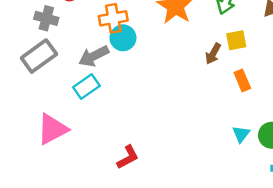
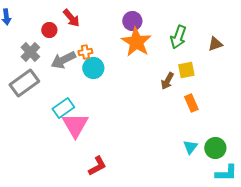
gray cross: (46, 18) -> (30, 52), turned 30
orange cross: (113, 18) -> (85, 52), size x0.6
gray arrow: (94, 56) -> (63, 60), moved
pink triangle: (52, 129) -> (75, 125), moved, turned -32

